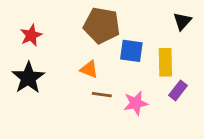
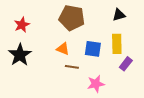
black triangle: (182, 21) -> (119, 15), moved, turned 32
blue square: (131, 51) -> (93, 49), moved
pink star: (136, 103) -> (96, 84), moved

